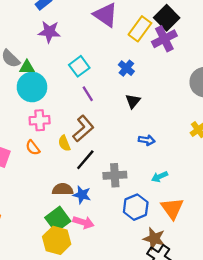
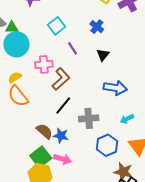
purple line: (88, 94) -> (72, 48), moved
pink cross: (40, 120) -> (44, 64), moved
blue arrow: (147, 140) -> (115, 88), size x1.6
yellow semicircle: (64, 143) -> (15, 77), moved, turned 80
orange semicircle: (33, 148) -> (18, 96), size x1.6
brown semicircle: (63, 189) -> (44, 131), turned 42

